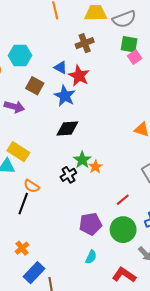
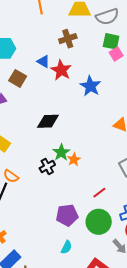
blue star: (65, 96) -> (90, 86), moved

